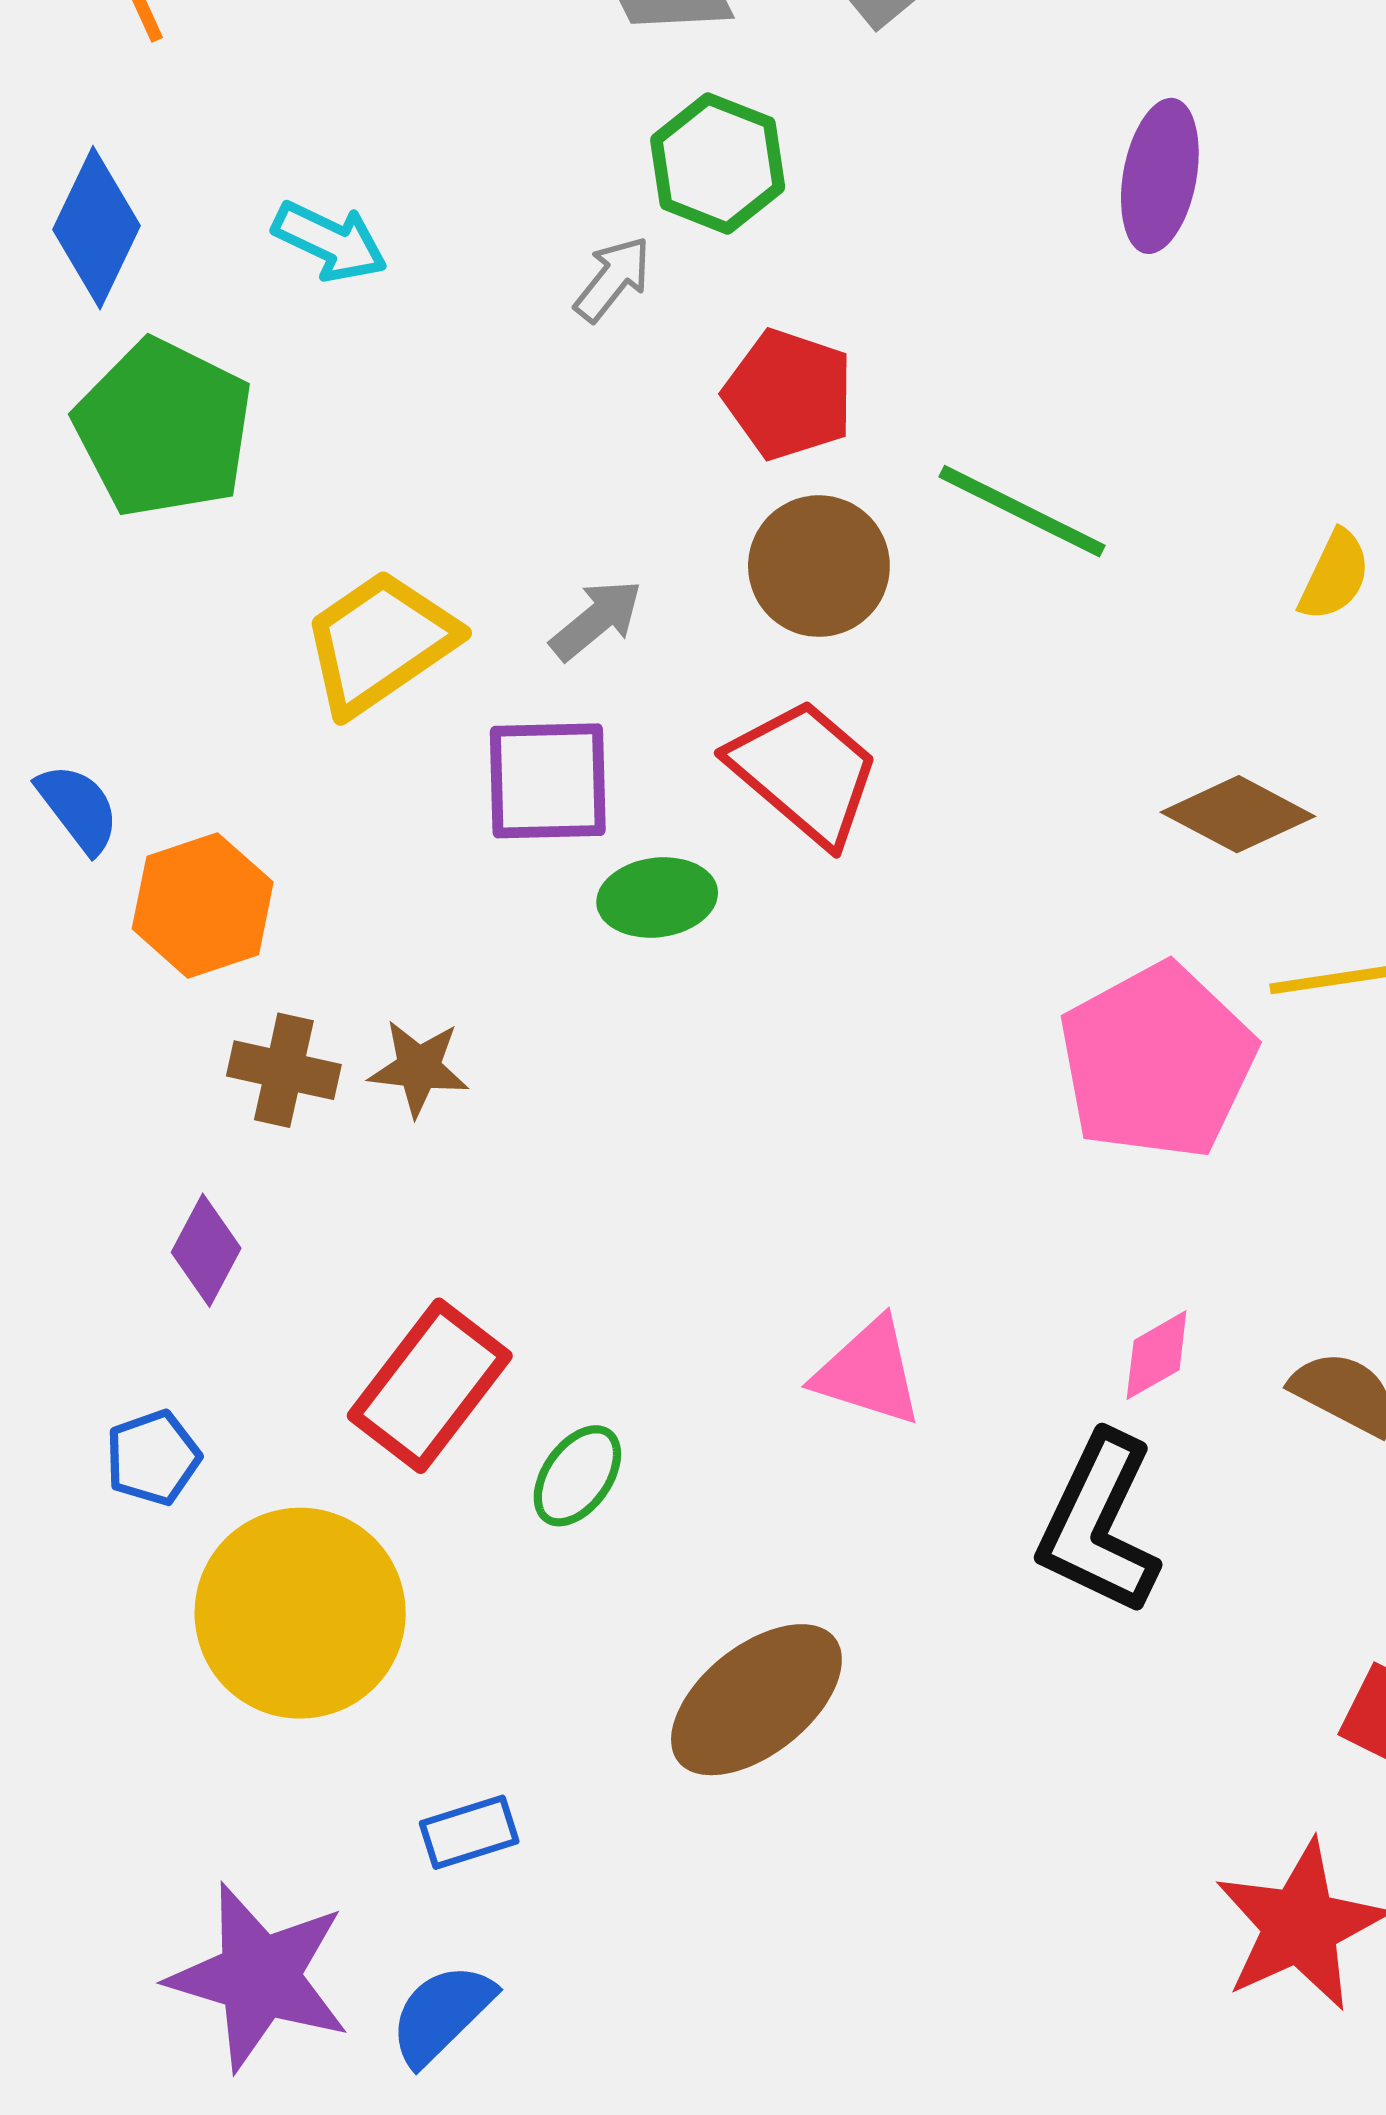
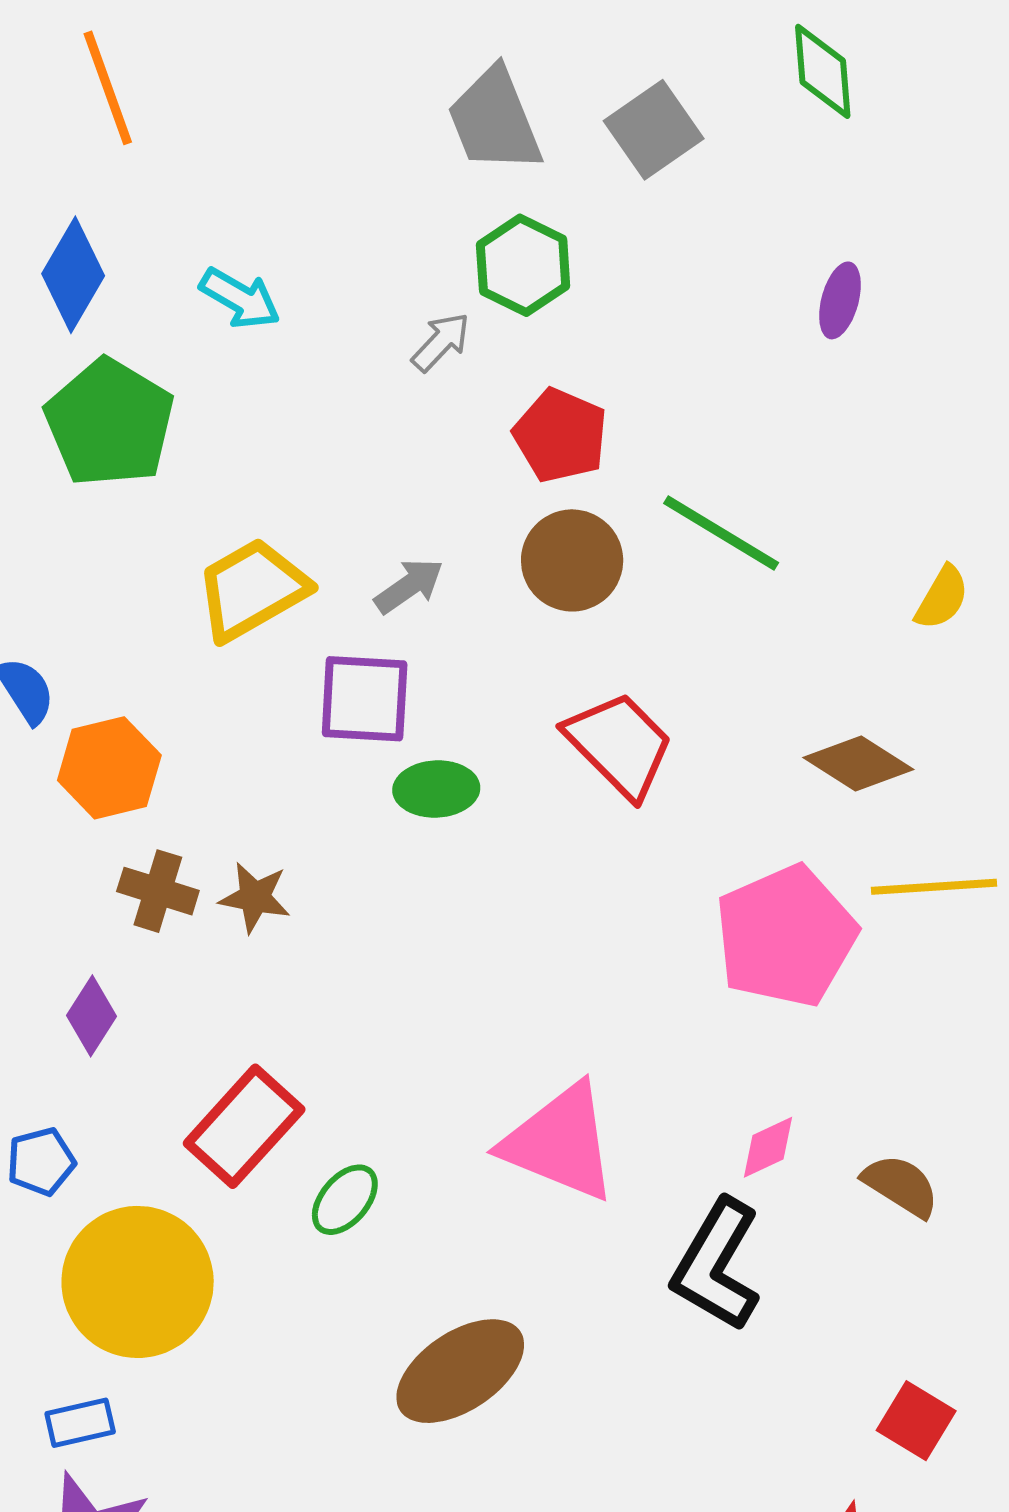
purple ellipse: (1160, 176) -> (840, 300), size x0.7
red trapezoid: (805, 772) -> (619, 745), moved
pink triangle: (868, 1372) -> (560, 1142), size x1.5
blue rectangle: (469, 1832) -> (80, 1423), moved

